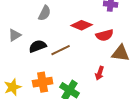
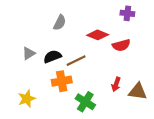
gray triangle: (15, 35) -> (29, 53), moved
brown triangle: (121, 53) -> (138, 91), moved
orange cross: (43, 82) -> (62, 81), moved

